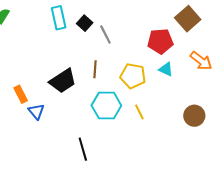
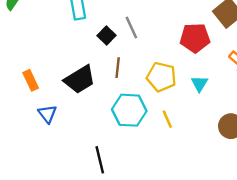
black square: (85, 23) -> (106, 35), moved
cyan triangle: (166, 69) -> (199, 84), moved, turned 35
orange rectangle: (21, 94) -> (31, 80), moved

